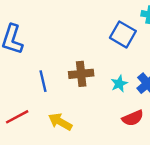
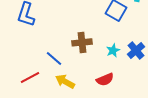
blue line: (43, 81) -> (54, 58), moved, turned -36
red semicircle: (133, 118) -> (105, 79), moved

